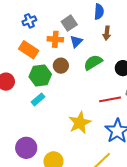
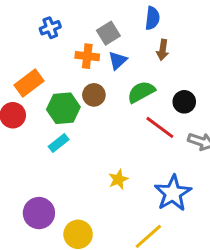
orange rectangle: (29, 50) -> (29, 83), moved, turned -72
red line: (110, 99) -> (160, 127), moved, turned 45
yellow star: (80, 123) -> (118, 179), size x0.6

